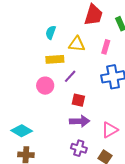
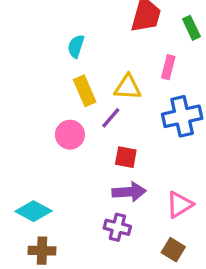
yellow triangle: (77, 44) -> (128, 87), moved
yellow rectangle: (55, 59) -> (85, 91), turned 72
purple cross: (79, 148) -> (117, 227), moved

